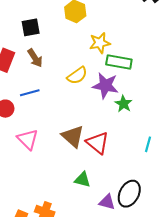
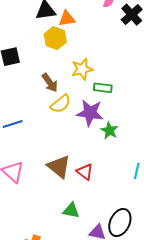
brown arrow: (35, 58) -> (50, 83), moved
green rectangle: (119, 62) -> (103, 88), size x0.7
red triangle: (98, 143) -> (85, 172), size x0.7

